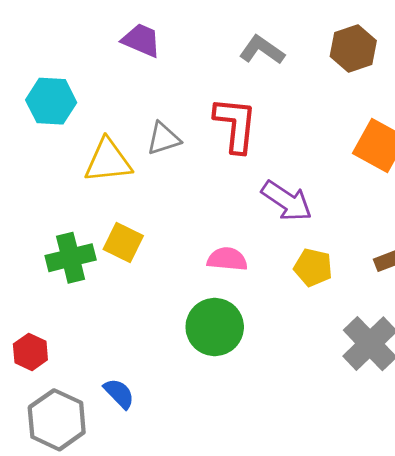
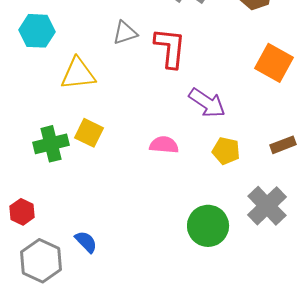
gray triangle: (163, 139) -> (125, 33), moved
green circle: (215, 327) -> (208, 226), moved

